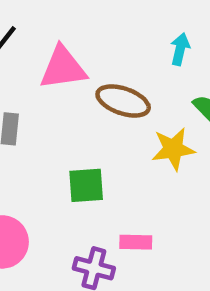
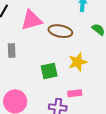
yellow star: (173, 149) -> (78, 62), moved

